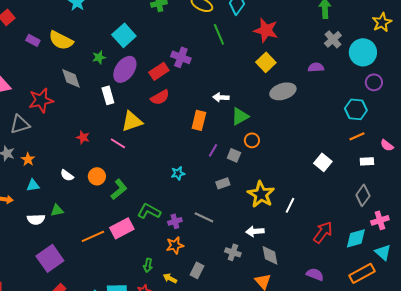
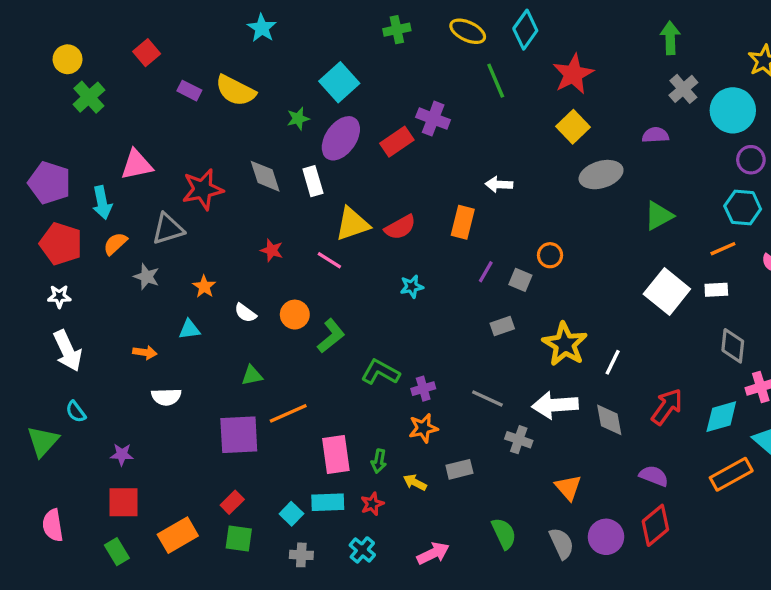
red star: (266, 30) -> (573, 74), turned 30
gray diamond: (71, 78) -> (265, 176), moved
red semicircle: (160, 97) -> (400, 227), moved
cyan hexagon: (356, 109) -> (743, 207), moved
green triangle: (240, 116) -> (659, 216), moved
orange star: (28, 159) -> (204, 287), moved
white rectangle: (367, 161) -> (716, 290), moved
white square: (323, 162) -> (667, 291), size x1.5
cyan star: (178, 173) -> (412, 287), moved
gray diamond: (363, 195) -> (733, 346), turned -30
green triangle: (57, 210) -> (252, 375), moved
gray line: (204, 217) -> (487, 398), moved
white semicircle: (36, 219) -> (166, 397), moved
pink rectangle: (122, 228) -> (336, 454), moved, turned -70
white arrow: (255, 231) -> (555, 405), size x1.5
gray diamond: (270, 255) -> (609, 420), moved
purple square: (50, 258) -> (239, 435), moved, turned 32
gray rectangle: (197, 270) -> (459, 469), turned 49

